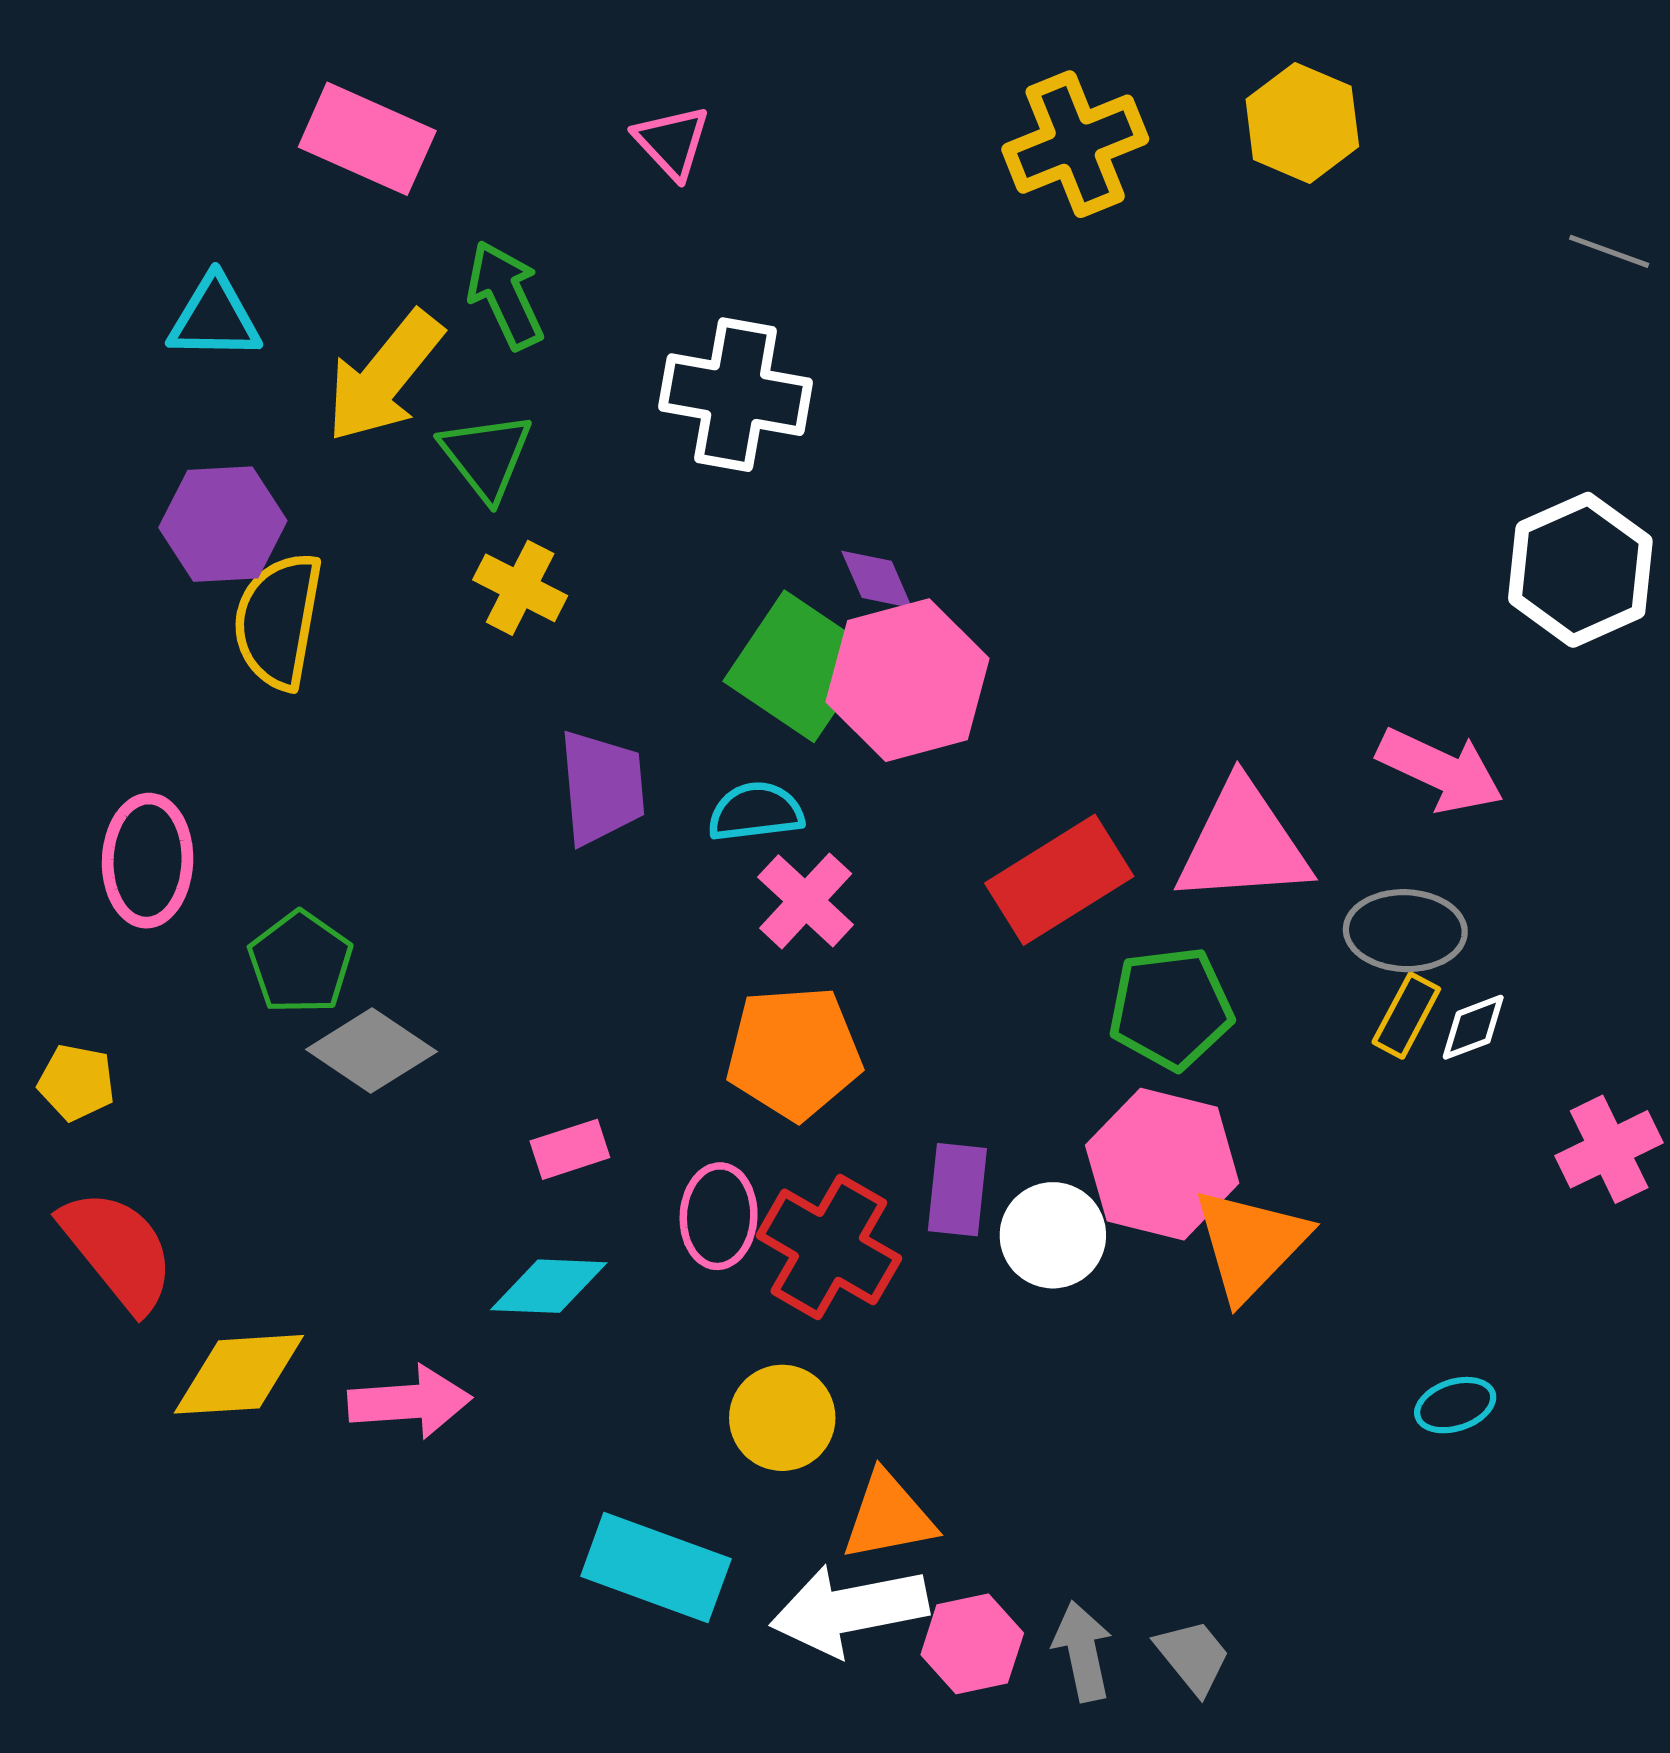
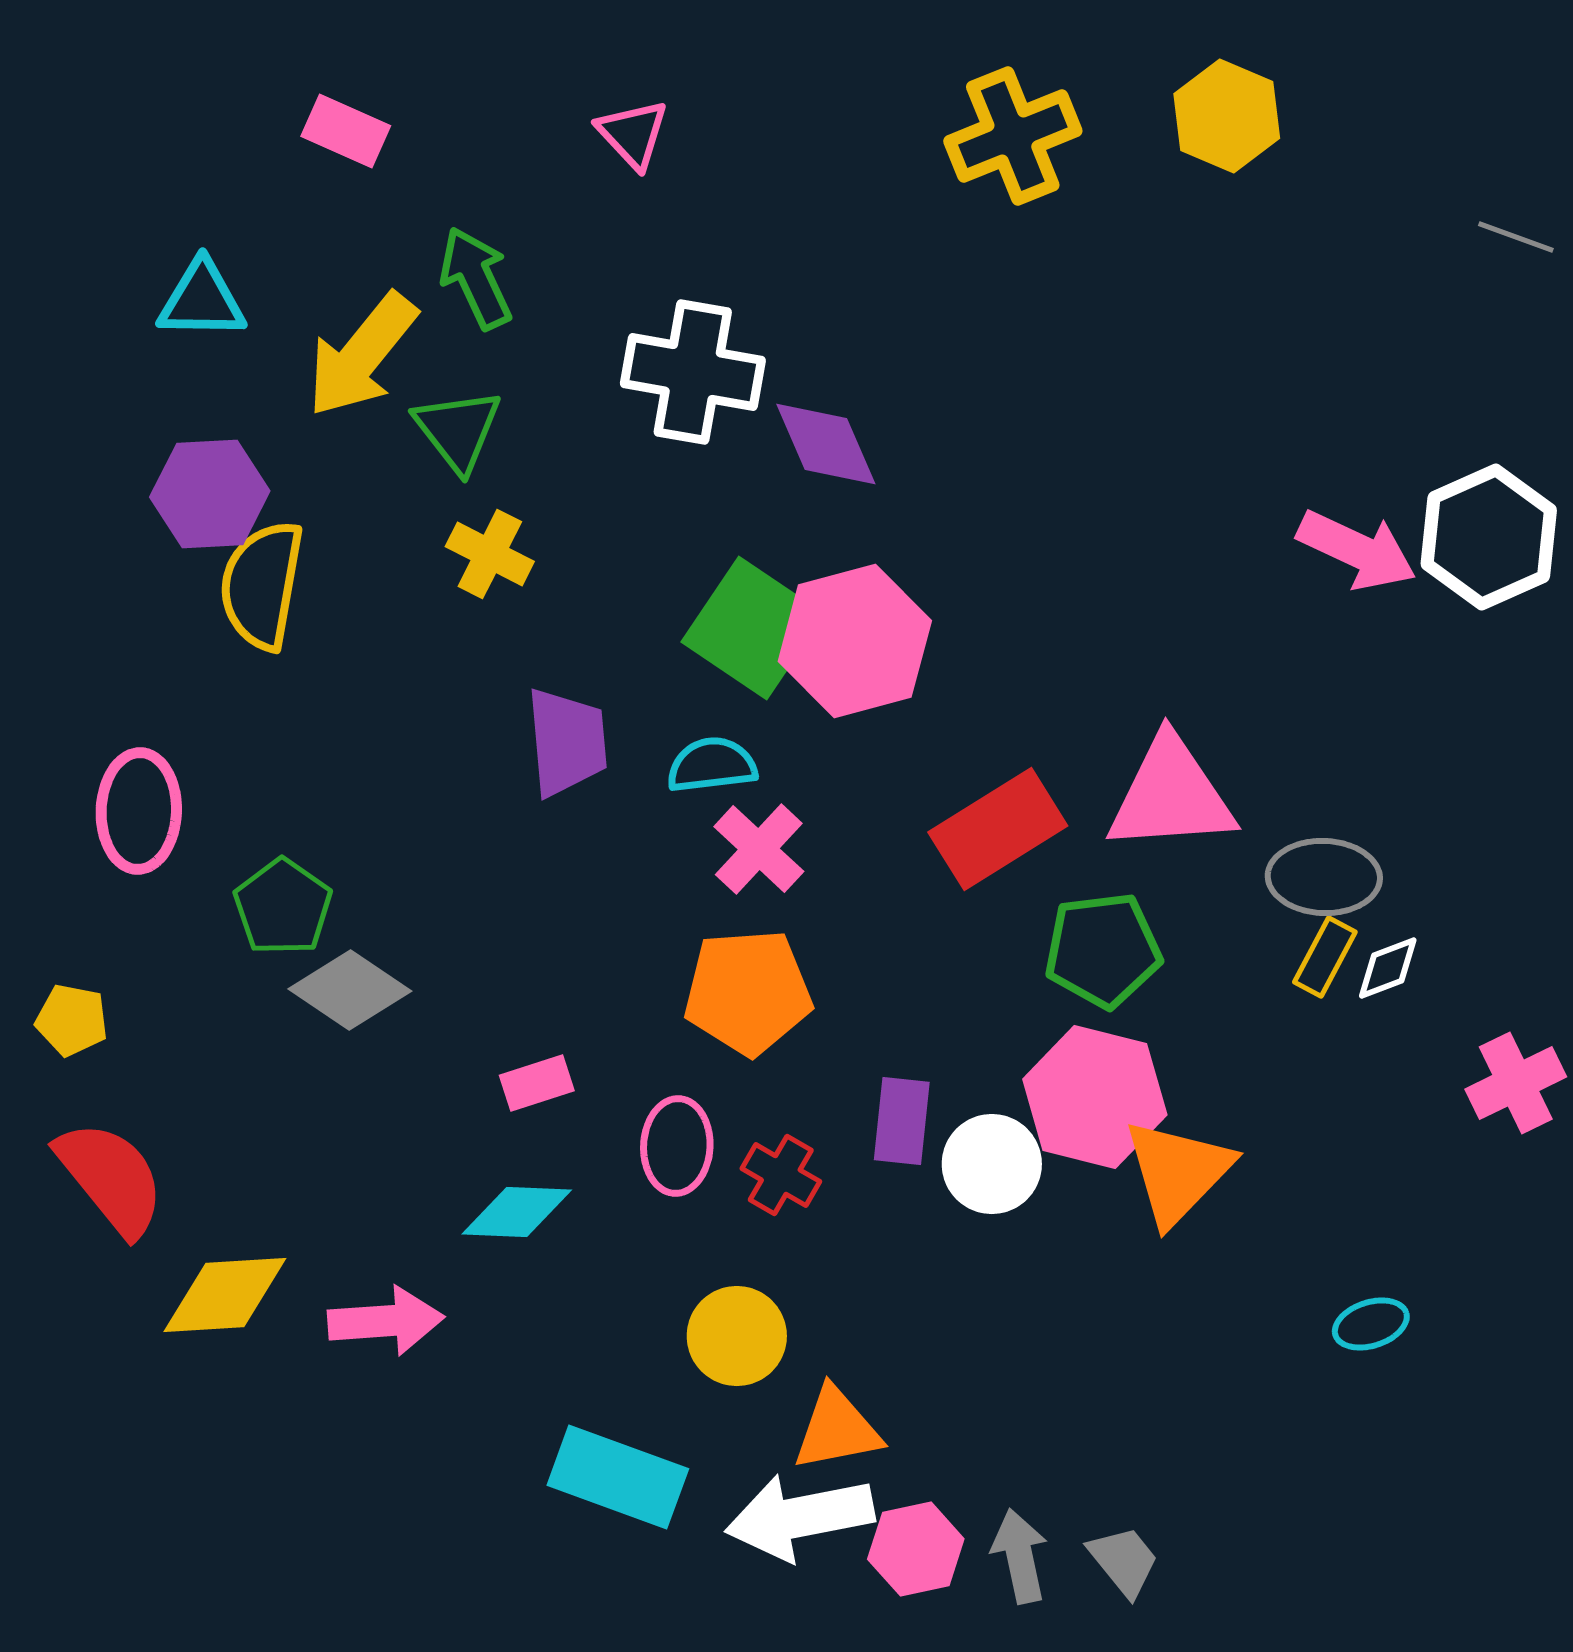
pink rectangle: (367, 139) -> (346, 131), size x0.7
purple diamond: (877, 579) -> (826, 444), moved, size x1.5
pink arrow: (1440, 770) -> (1357, 550), moved
red cross: (829, 1247) -> (781, 1175), size x0.6

